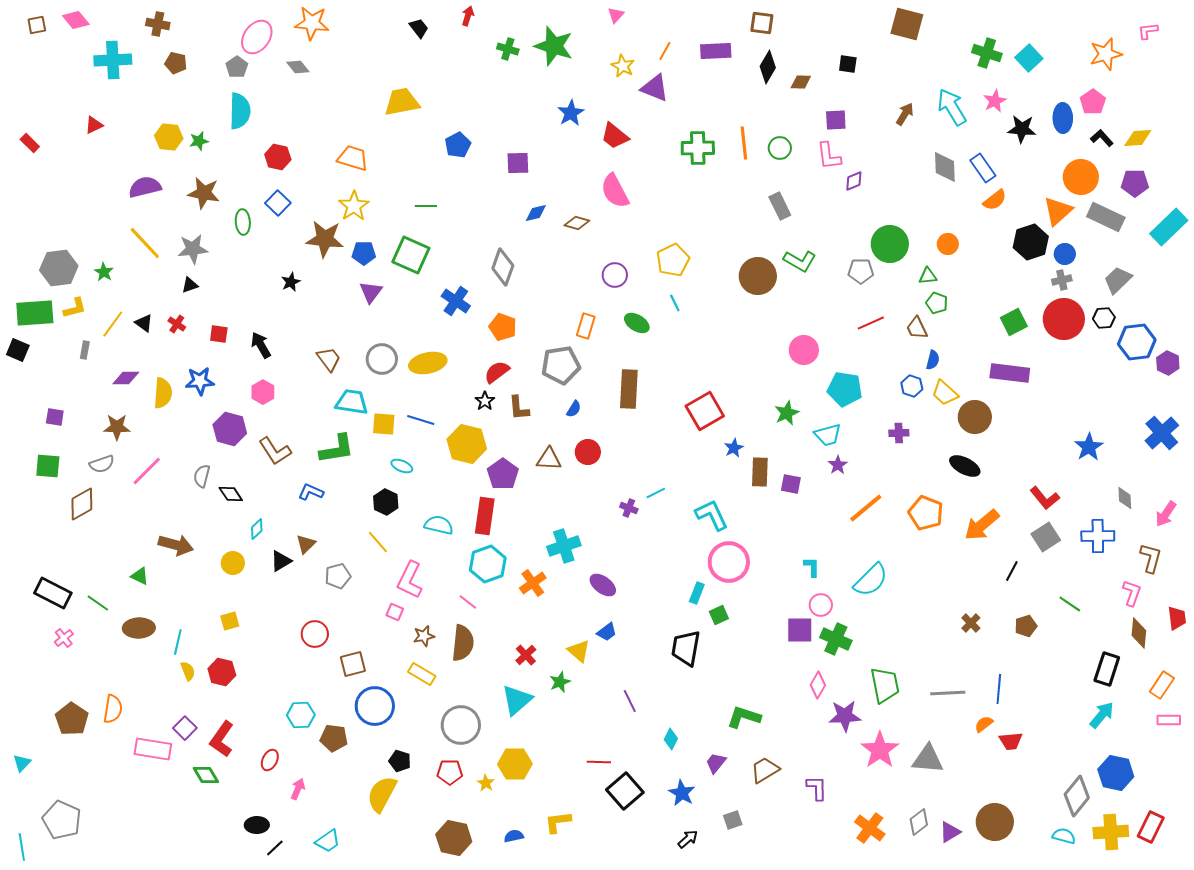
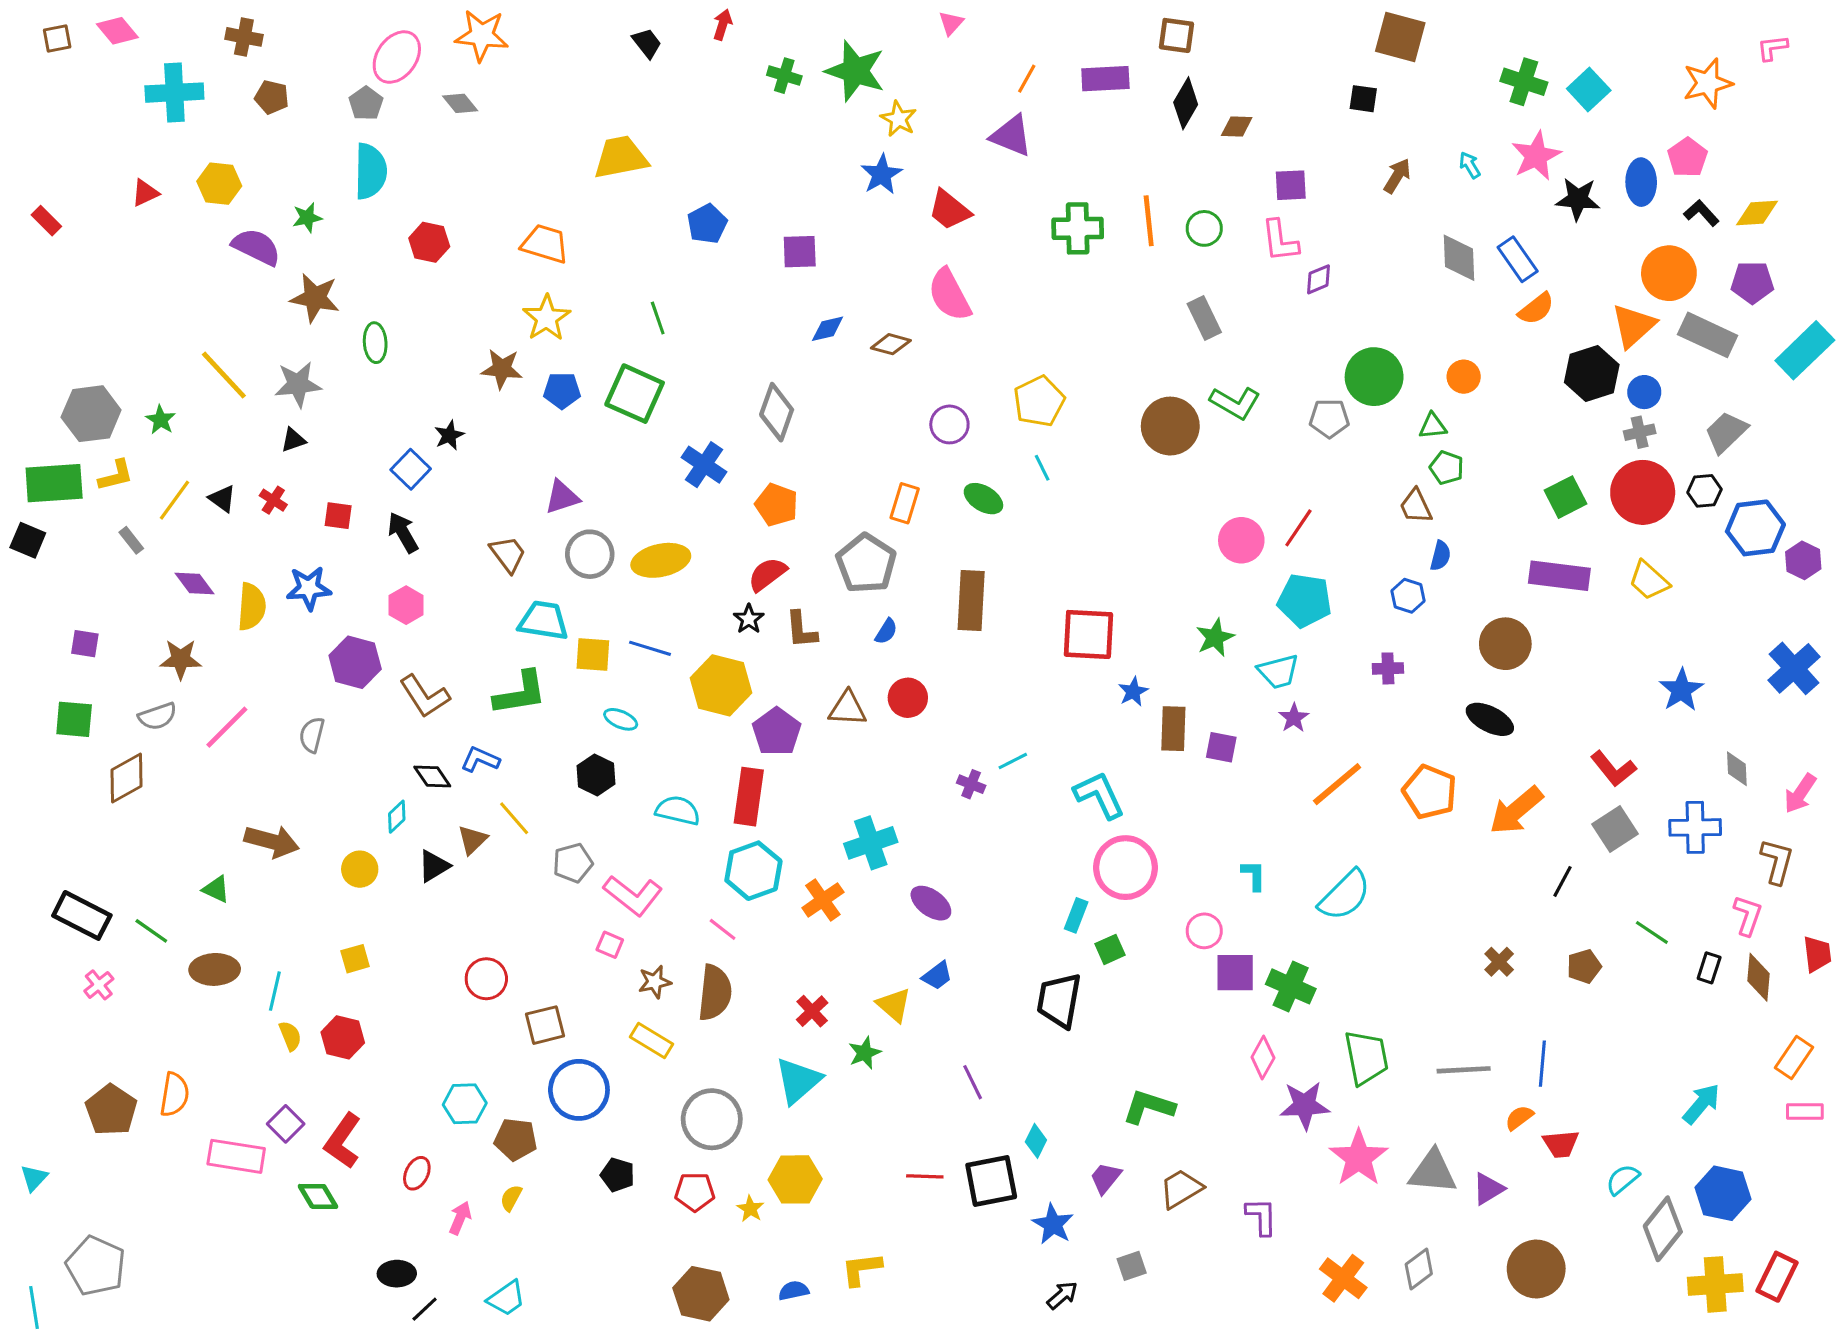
black square: (848, 64) -> (1363, 99), moved
yellow star: (623, 66) -> (899, 119), moved
pink star: (995, 101) -> (1536, 156), size x1.4
cyan arrow: (952, 107) -> (1470, 165), size x0.5
yellow hexagon: (169, 137) -> (219, 184), moved
purple semicircle: (145, 187) -> (256, 247), moved, turned 40
blue square: (278, 203) -> (411, 469), moved
green line: (426, 206) -> (658, 318), turned 70
brown star: (325, 239) -> (502, 369), size x0.7
purple triangle: (371, 292) -> (562, 497), moved, turned 35
red line: (871, 323) -> (1298, 528), moved, turned -32
gray rectangle: (85, 350) -> (131, 540), turned -48
gray pentagon: (561, 365) -> (866, 563), turned -30
purple diamond: (126, 378) -> (195, 583), turned 52
yellow trapezoid: (945, 393) -> (1649, 580), moved
red square: (705, 411) -> (1088, 634), turned 33
black diamond: (231, 494) -> (432, 776), moved
yellow line: (378, 542) -> (514, 818), moved
gray pentagon: (338, 576) -> (573, 863), moved
pink L-shape: (410, 580) -> (633, 895), turned -78
pink circle: (821, 605) -> (1204, 931), moved
black rectangle: (1107, 669) -> (1709, 968), moved, size x0.6
black square: (625, 791) -> (991, 1181), moved, turned 30
yellow semicircle: (382, 794) -> (511, 1198), moved, size x0.5
purple triangle: (950, 832) -> (1488, 1189), moved
cyan semicircle: (1064, 836) -> (1623, 1179), moved, turned -55

